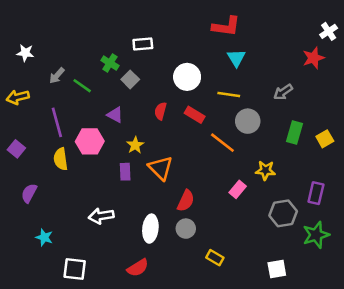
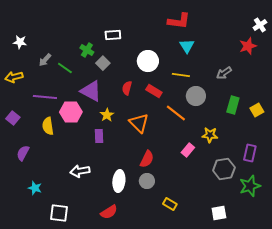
purple triangle: (115, 115) -> (91, 91), size x1.6
purple line: (57, 122) -> (45, 97), turned -70
orange triangle: (161, 168) -> (139, 123), moved

